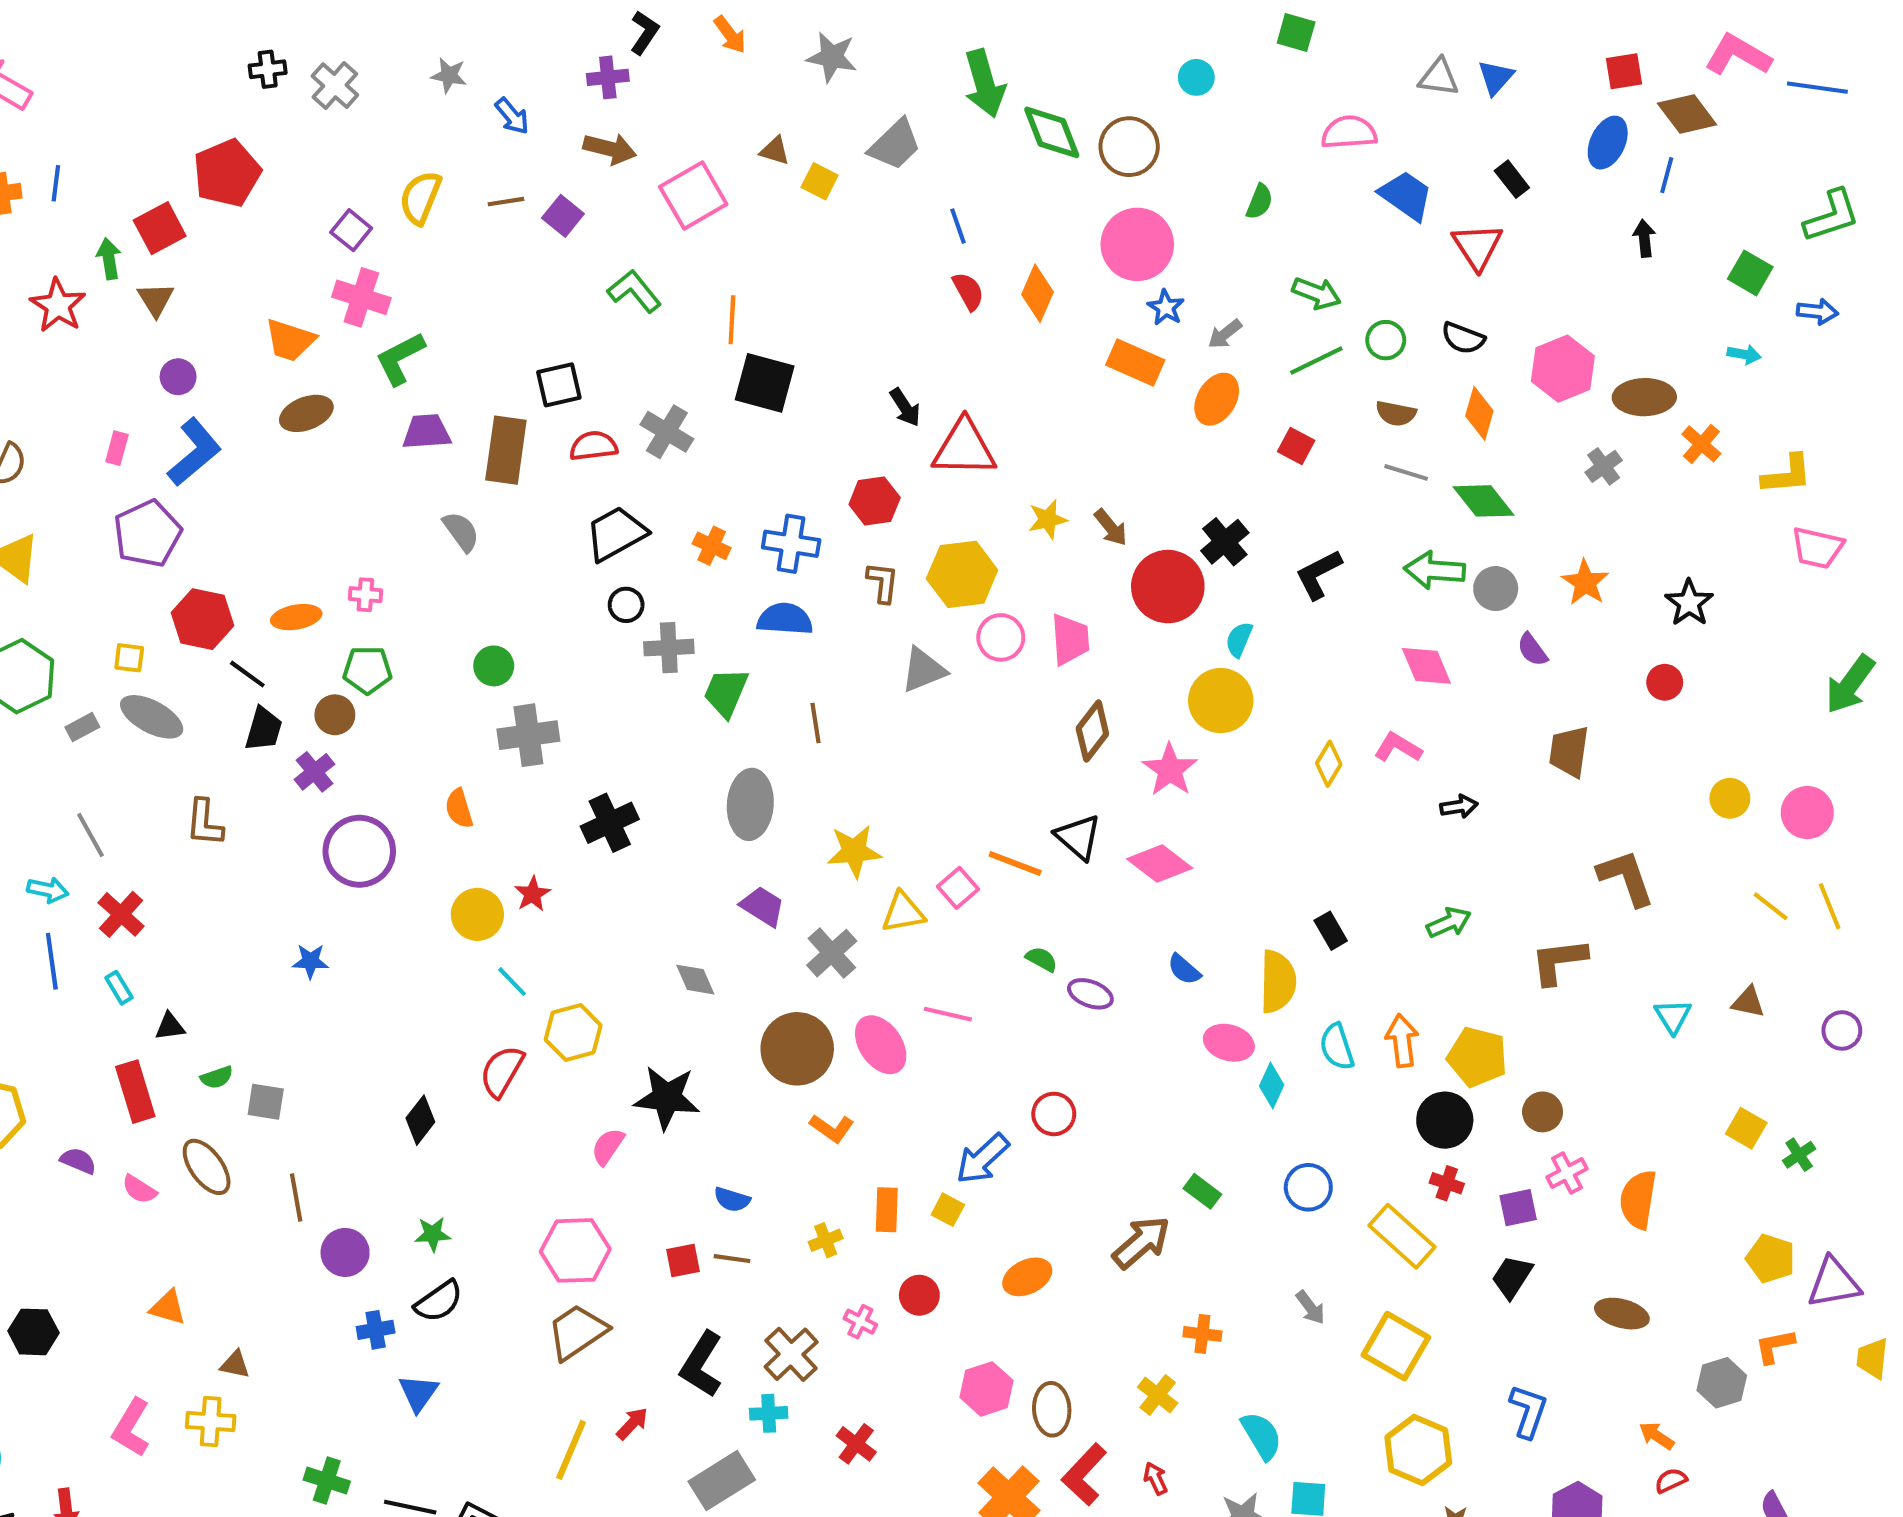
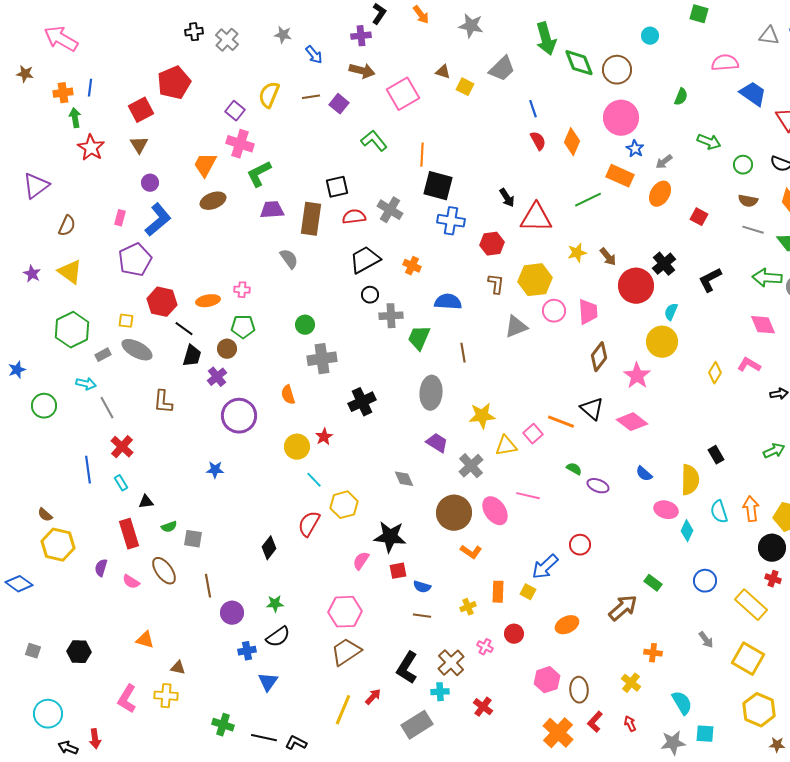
green arrow: (109, 259) -> (75, 118), moved
orange trapezoid: (290, 340) -> (205, 165), turned 100
green line: (1316, 360) -> (588, 200), moved
blue cross: (791, 544) -> (451, 221), moved
cyan arrow: (48, 890) -> (86, 384), moved
purple semicircle: (78, 1161) -> (101, 568), turned -96
red square: (683, 1261) -> (398, 571), moved
red L-shape: (1084, 1474) -> (595, 722), size x0.7

